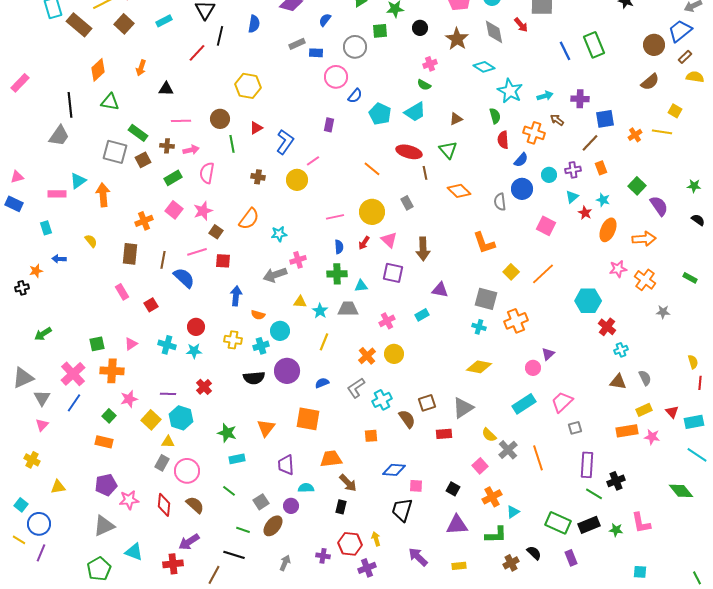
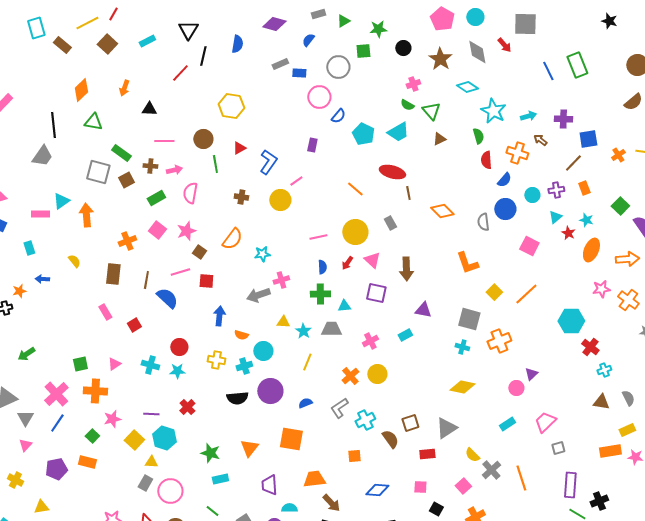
brown rectangle: (79, 25) -> (62, 45), size x0.7
green triangle: (448, 150) -> (431, 111), moved
cyan rectangle: (524, 404) -> (507, 424), size x0.7
purple pentagon: (106, 485) -> (56, 469), moved
pink square: (416, 486) -> (420, 487), moved

